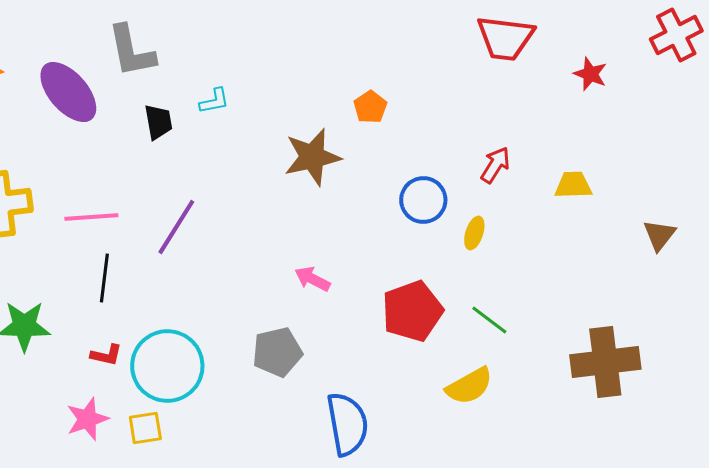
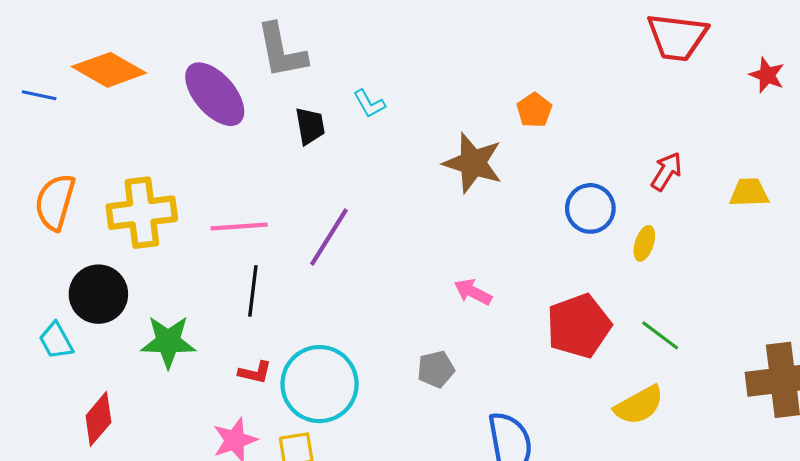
cyan L-shape: (214, 101) -> (369, 104), turned 72
brown star: (312, 157) -> (473, 163), turned 30
gray pentagon: (277, 352) -> (436, 369), size x0.7

